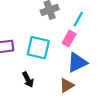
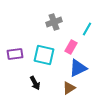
cyan line: (78, 19) -> (87, 29), moved

